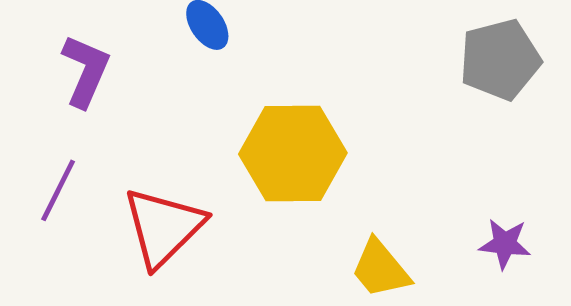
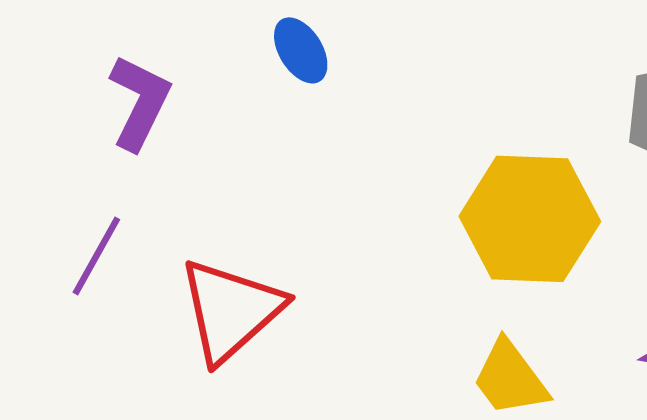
yellow hexagon: (293, 153) -> (530, 219), moved

